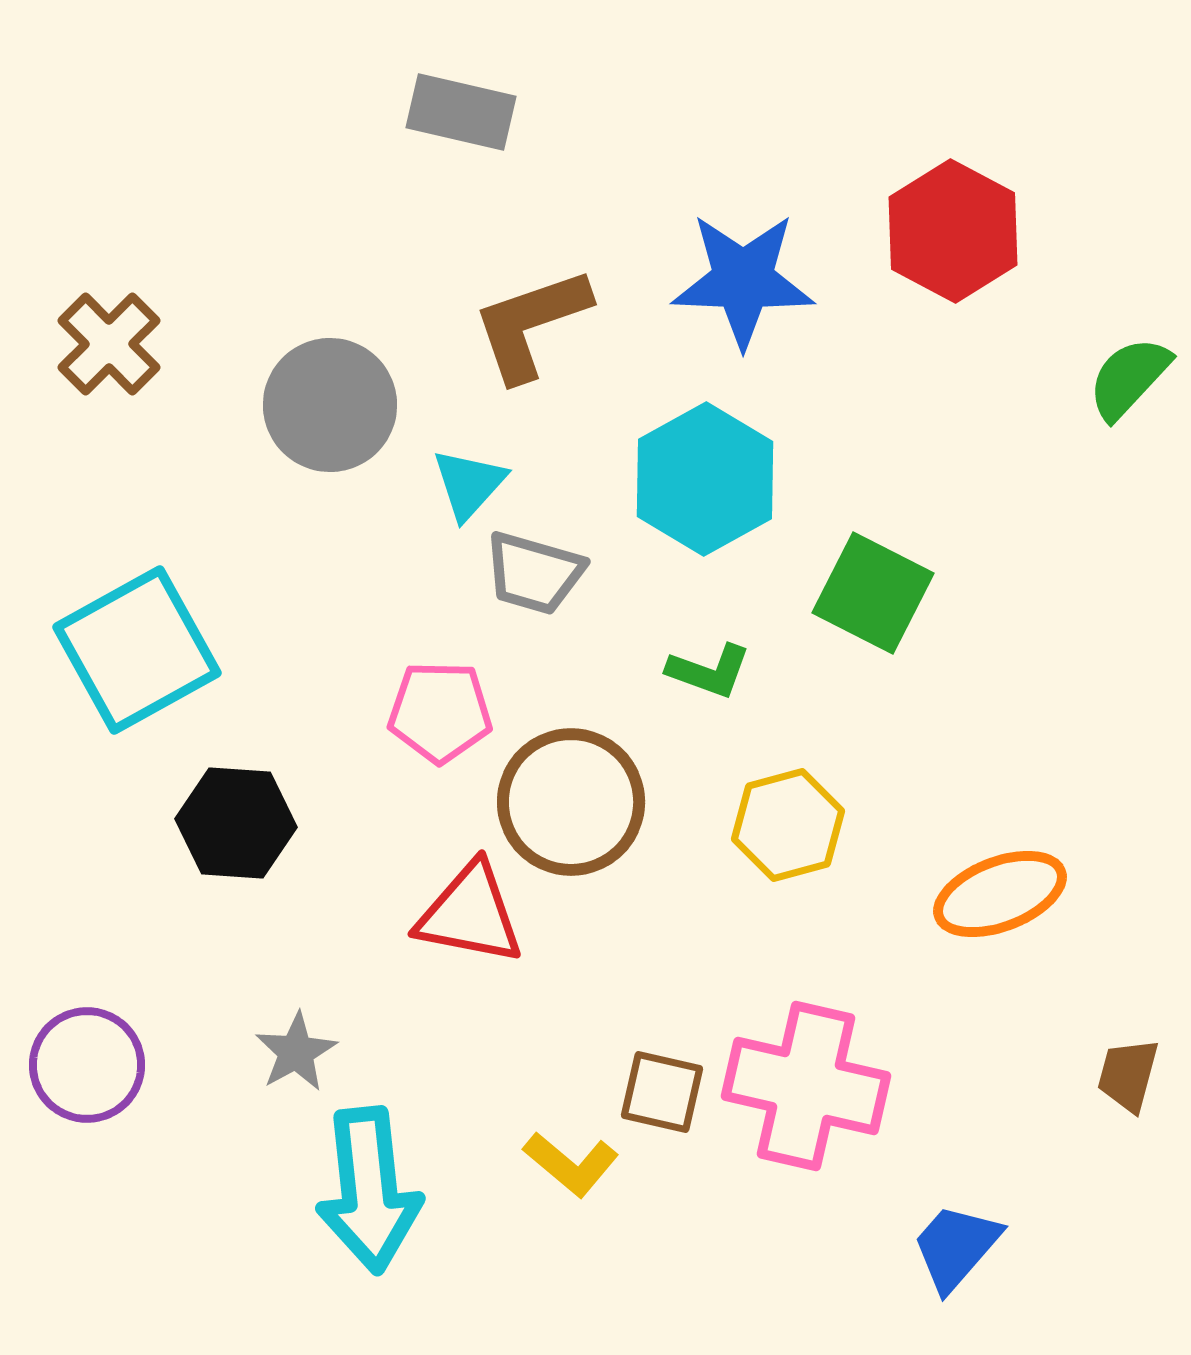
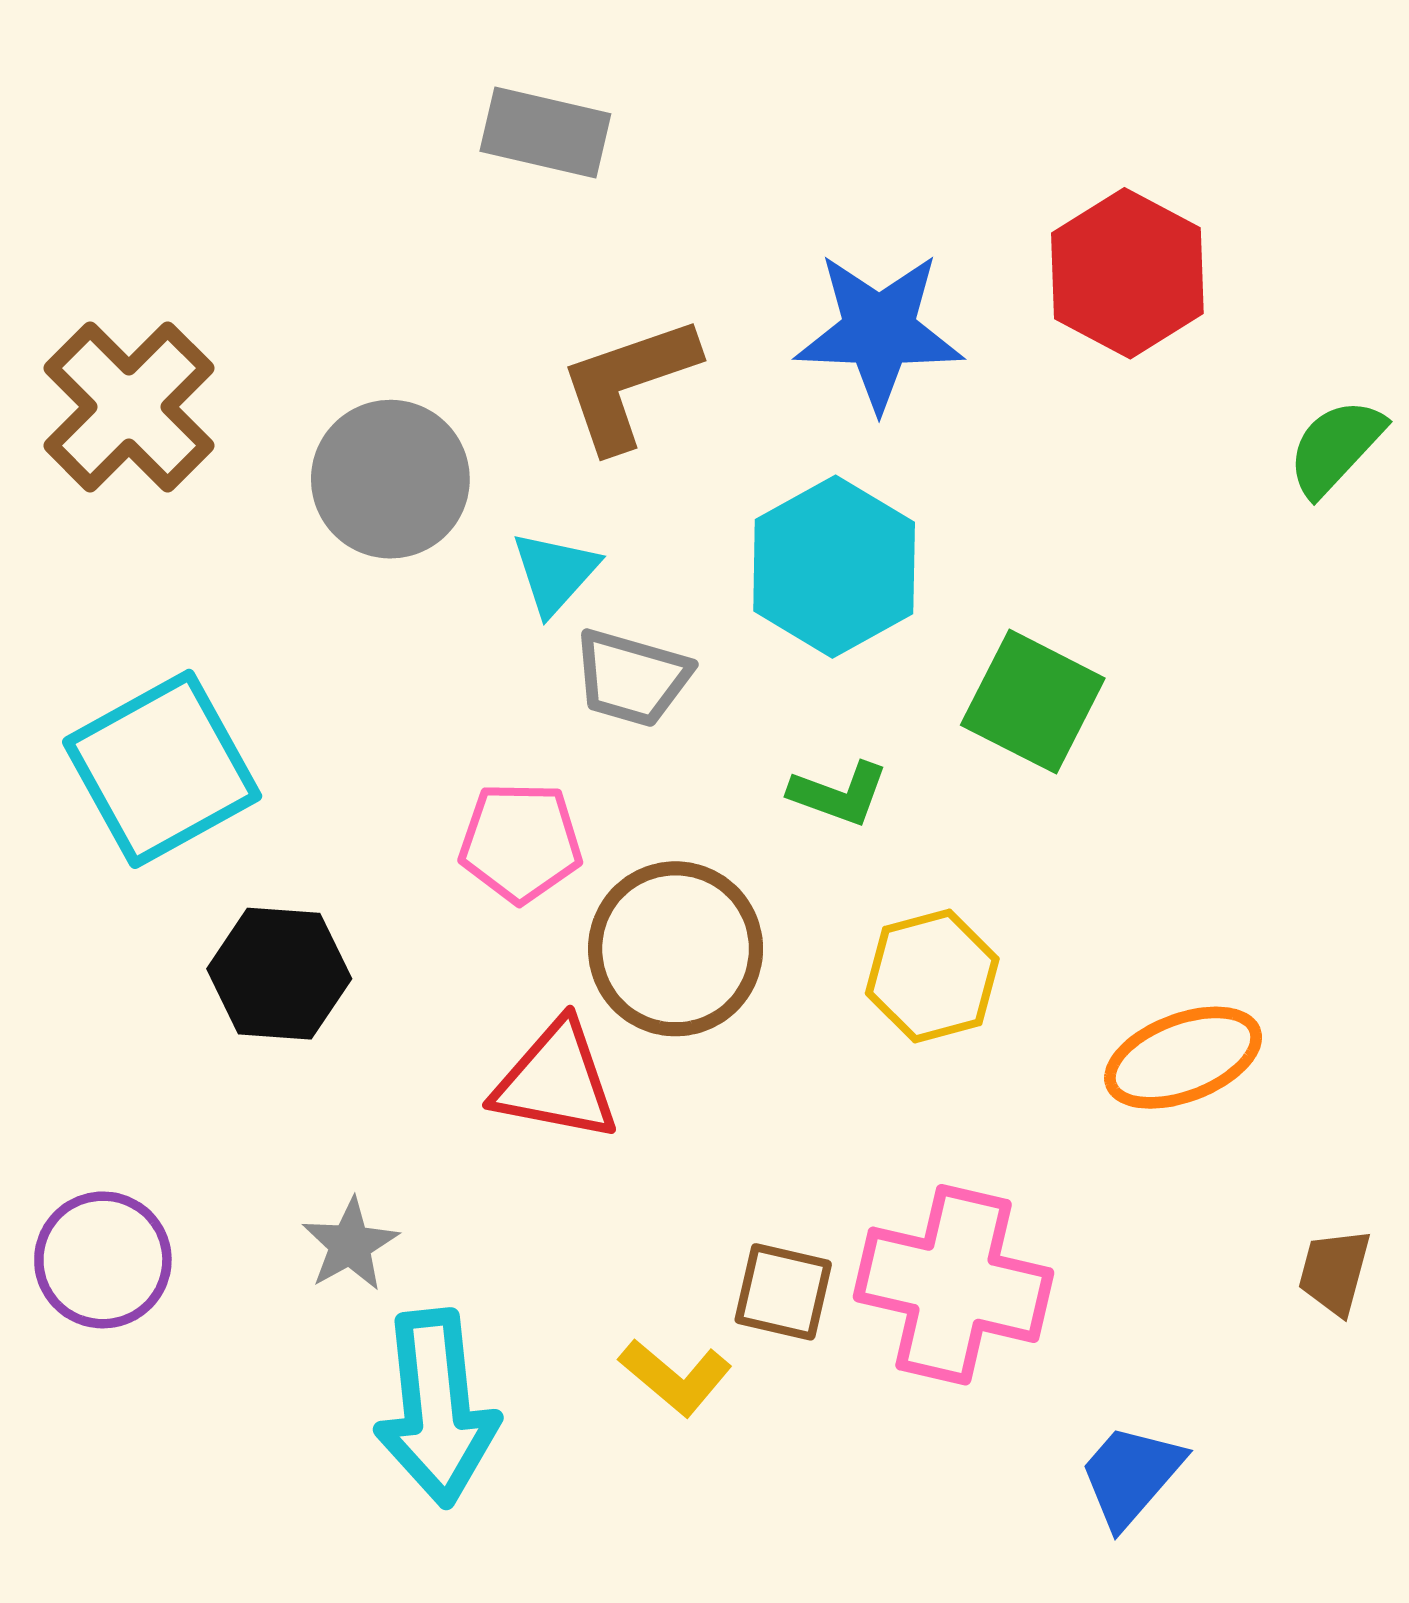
brown cross: (109, 344) -> (129, 407), size x1.4

